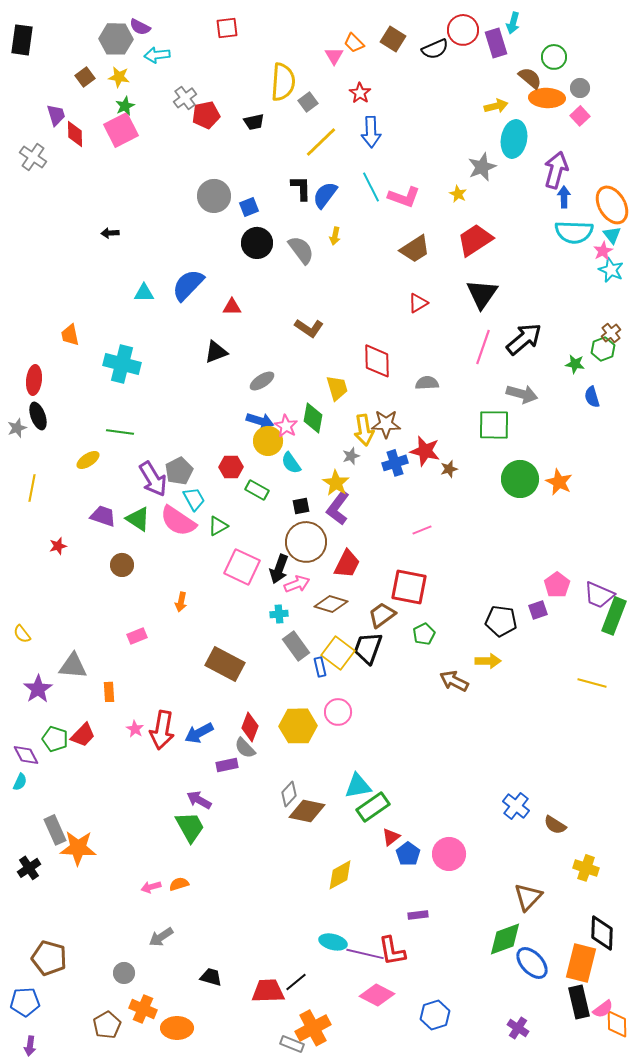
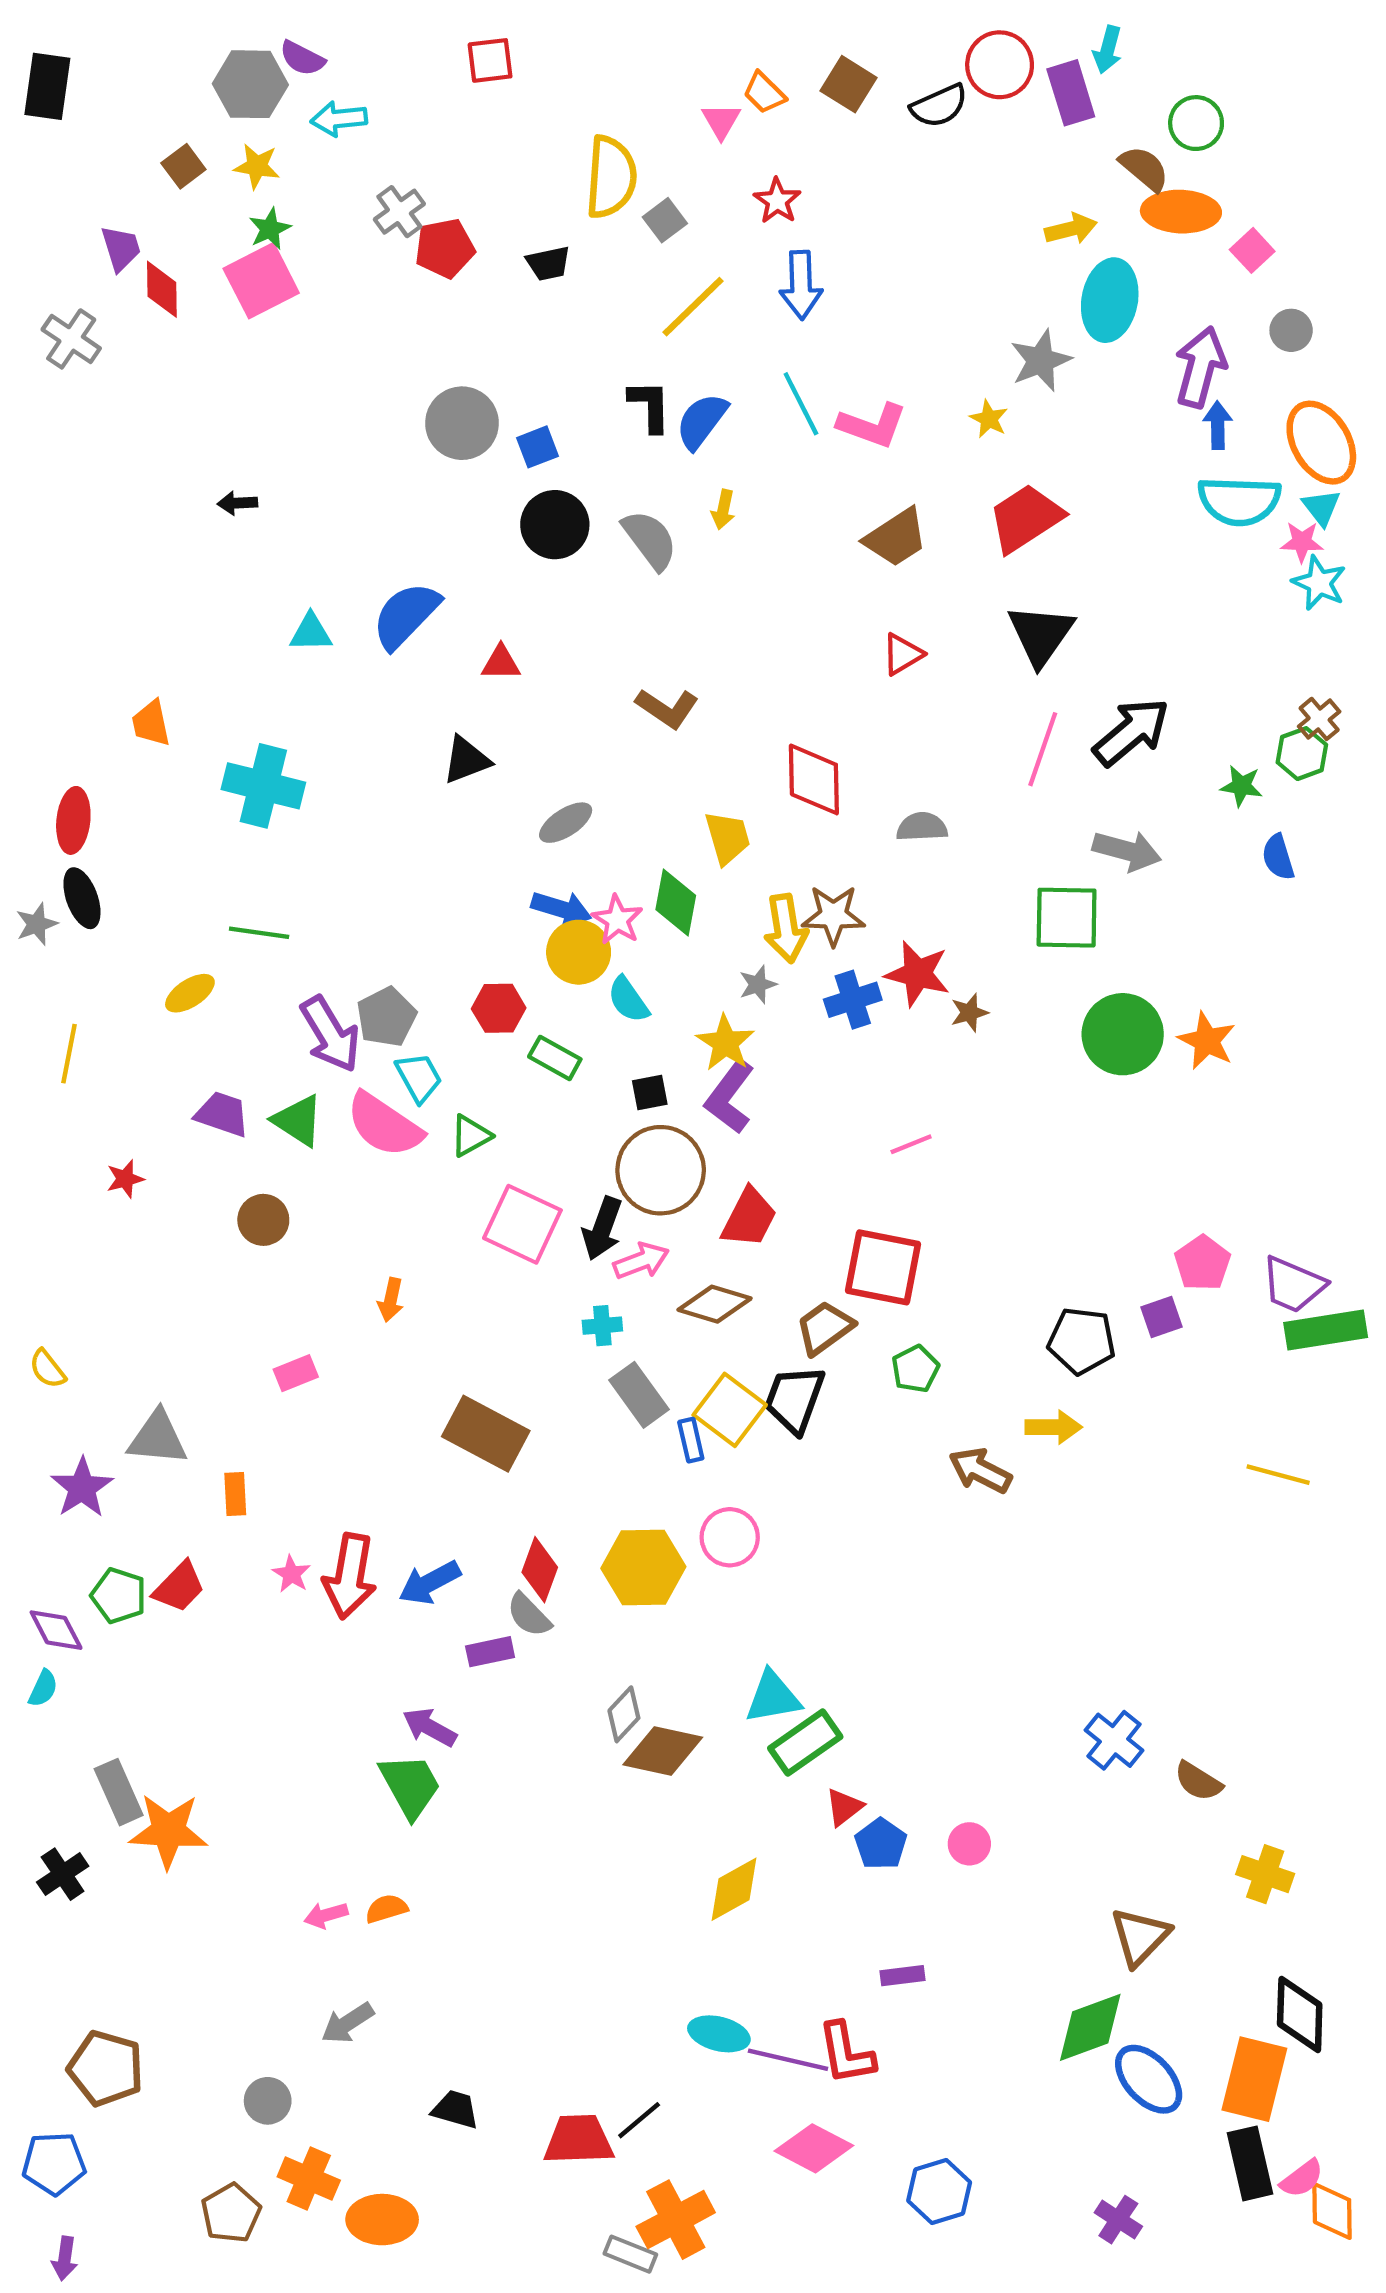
gray circle: (580, 88) -> (1291, 330), moved
pink star: (603, 251) -> (1302, 542), turned 30
green rectangle: (614, 616) -> (1326, 1330), turned 60
pink circle: (449, 854) -> (969, 1844), size x0.6

